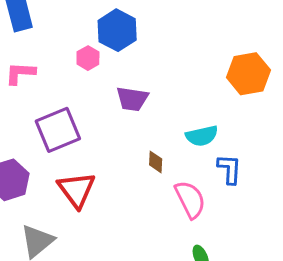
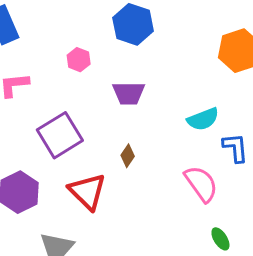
blue hexagon: (117, 30) -> (133, 24), moved
brown diamond: (156, 162) -> (128, 156), moved, turned 40

